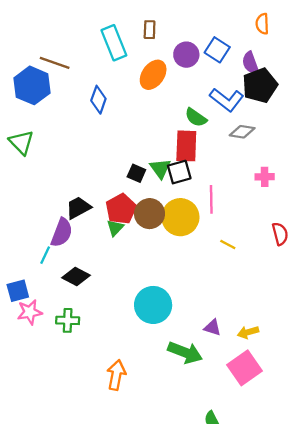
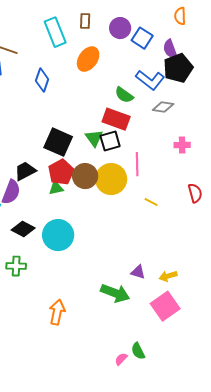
purple circle: (186, 55) -> (120, 28), moved
red rectangle: (186, 146) -> (116, 119), turned -72
black square: (136, 173) -> (58, 142), moved, size x1.8
green triangle: (115, 228) -> (56, 188), turned 35
cyan circle: (153, 305) -> (58, 235), moved

